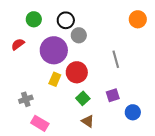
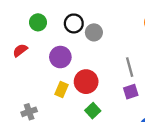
gray circle: (79, 35) -> (94, 32), moved
purple circle: (54, 50) -> (60, 57), size x0.7
purple square: (113, 95) -> (131, 92), moved

